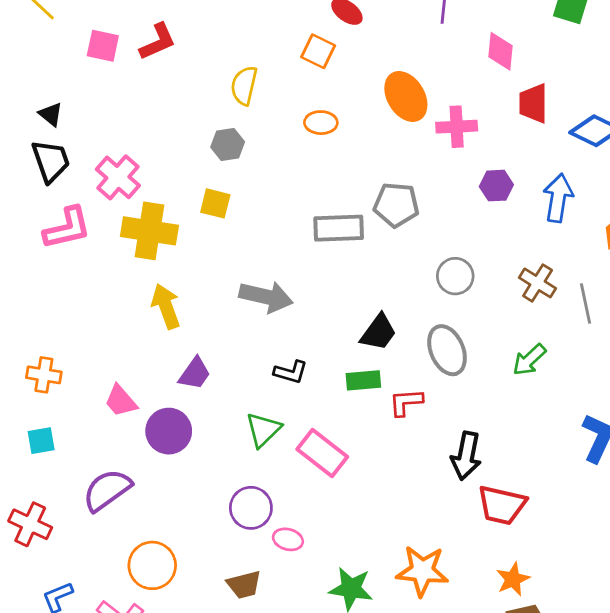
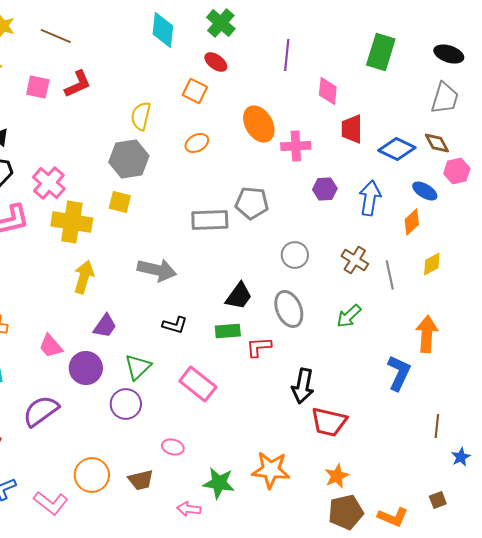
orange ellipse: (321, 123) -> (197, 143), turned -30
gray hexagon: (228, 144) -> (129, 159), size x1.6
yellow arrow: (166, 306) -> (84, 277), turned 36
green triangle: (263, 430) -> (138, 367), moved
purple circle: (251, 508) -> (126, 404), moved
orange circle: (152, 565) -> (92, 475), moved

